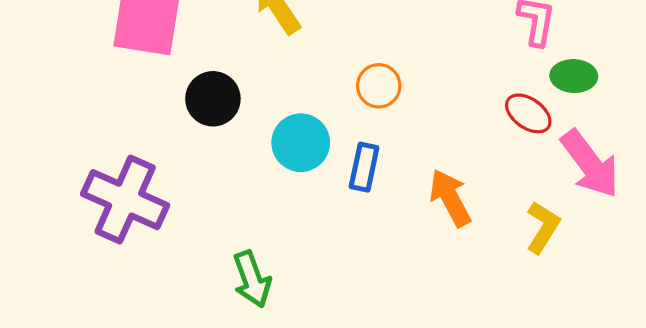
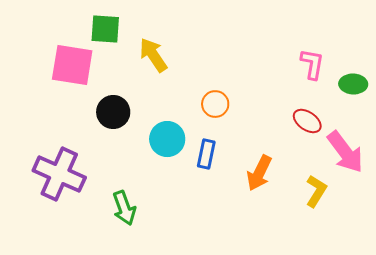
green ellipse: (574, 76) -> (353, 84), moved
orange arrow: (450, 198) -> (259, 173), turned -126
green arrow: (252, 279) -> (124, 208), moved

